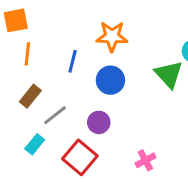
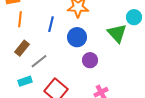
purple circle: (99, 122) -> (90, 60), moved
cyan rectangle: (35, 144) -> (25, 81), turned 32

